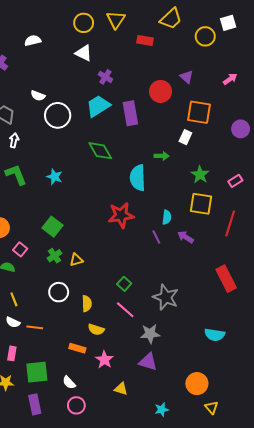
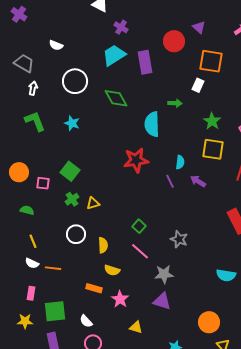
white circle: (58, 115) -> (75, 81), moved
pink square: (20, 249) -> (43, 183), moved, turned -32
gray star: (166, 297) -> (179, 239), size x0.7

